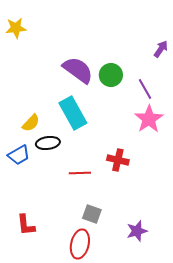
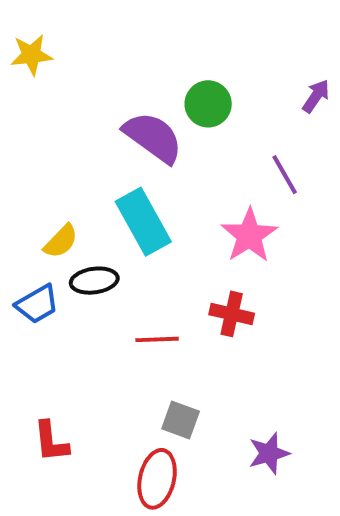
green circle: (111, 75) -> (208, 104), moved
pink star: (149, 119) -> (249, 235), moved

